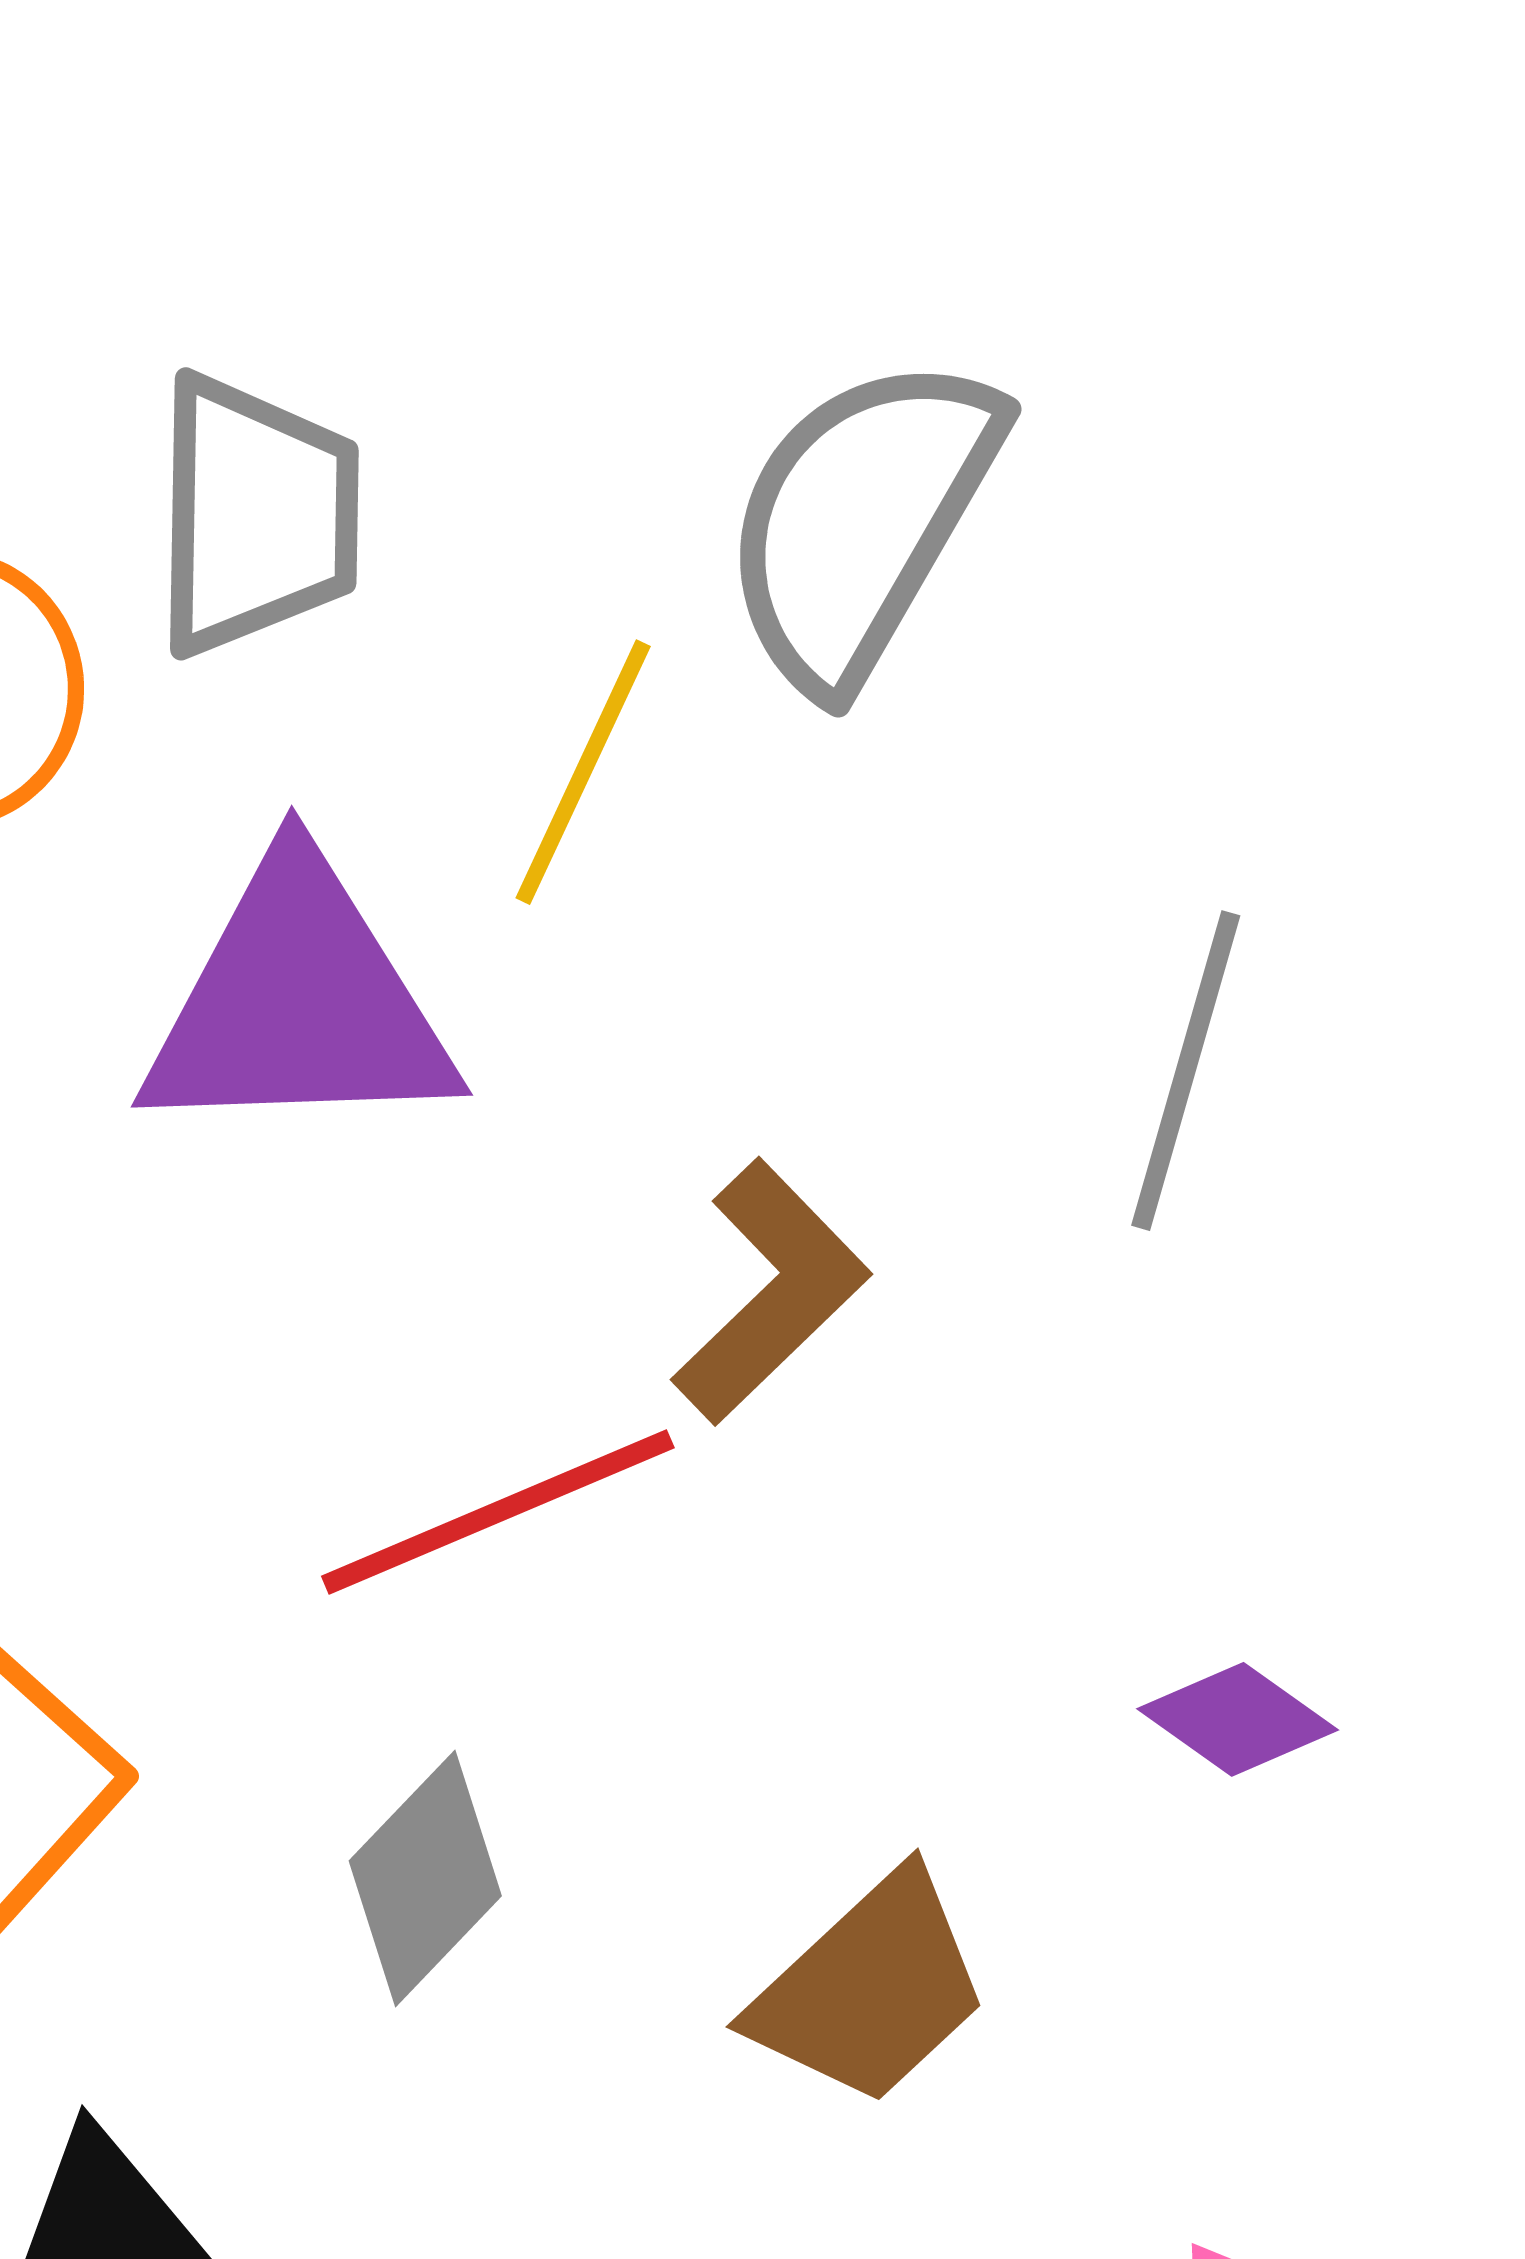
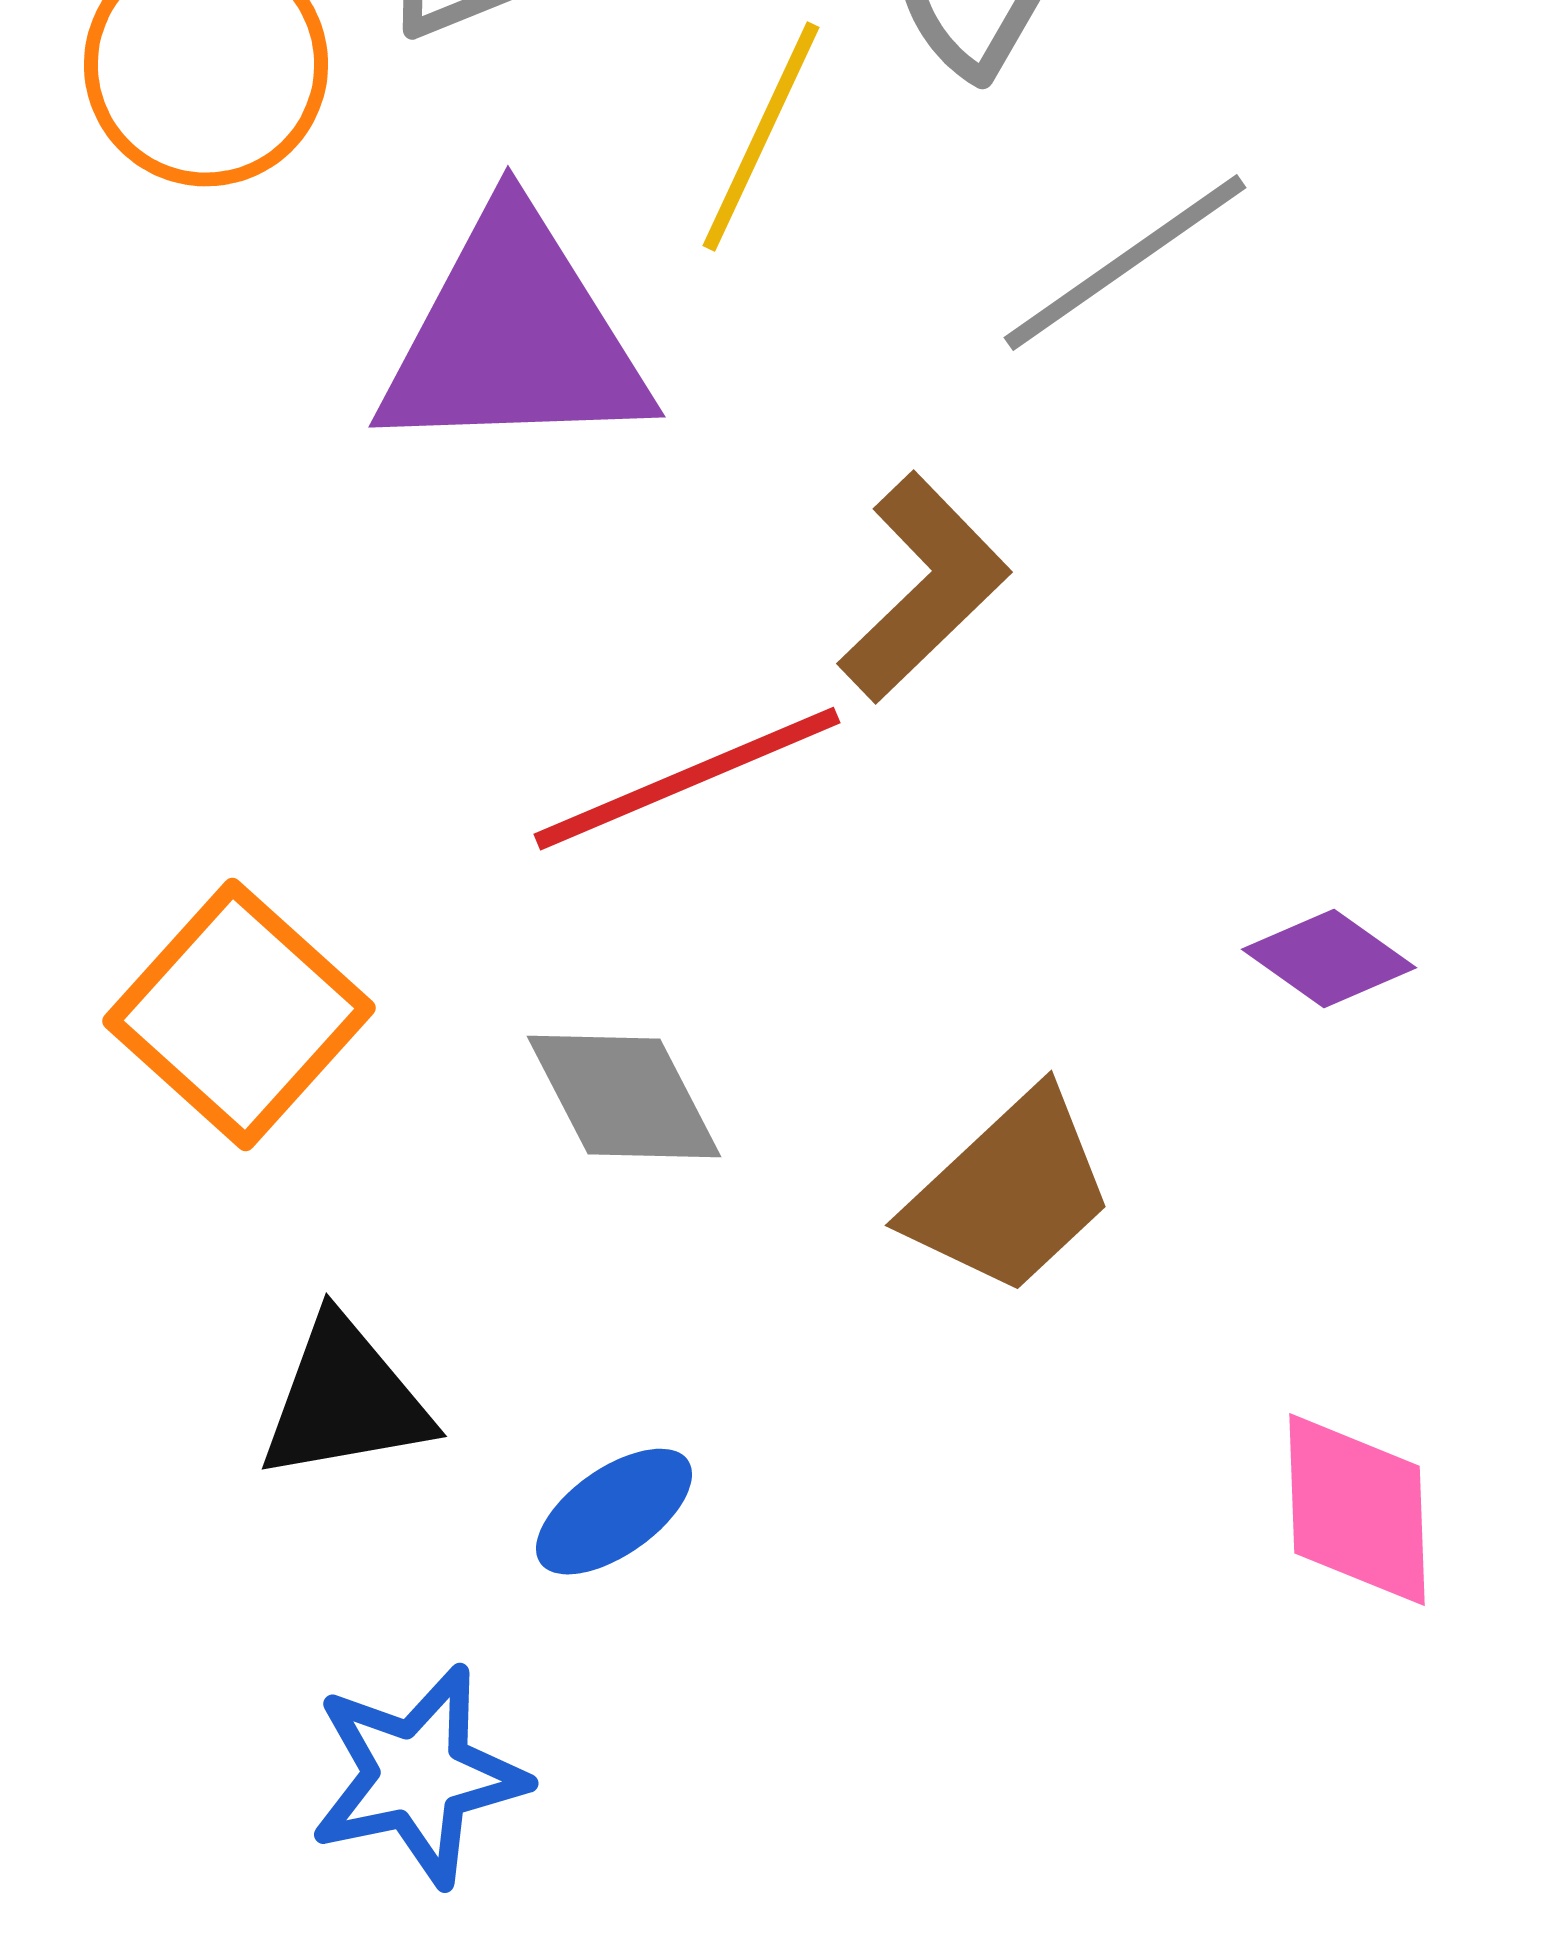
gray line: (1186, 1071) -> (1125, 263), moved, turned 39
gray diamond: (425, 1878) -> (624, 1097), turned -71

